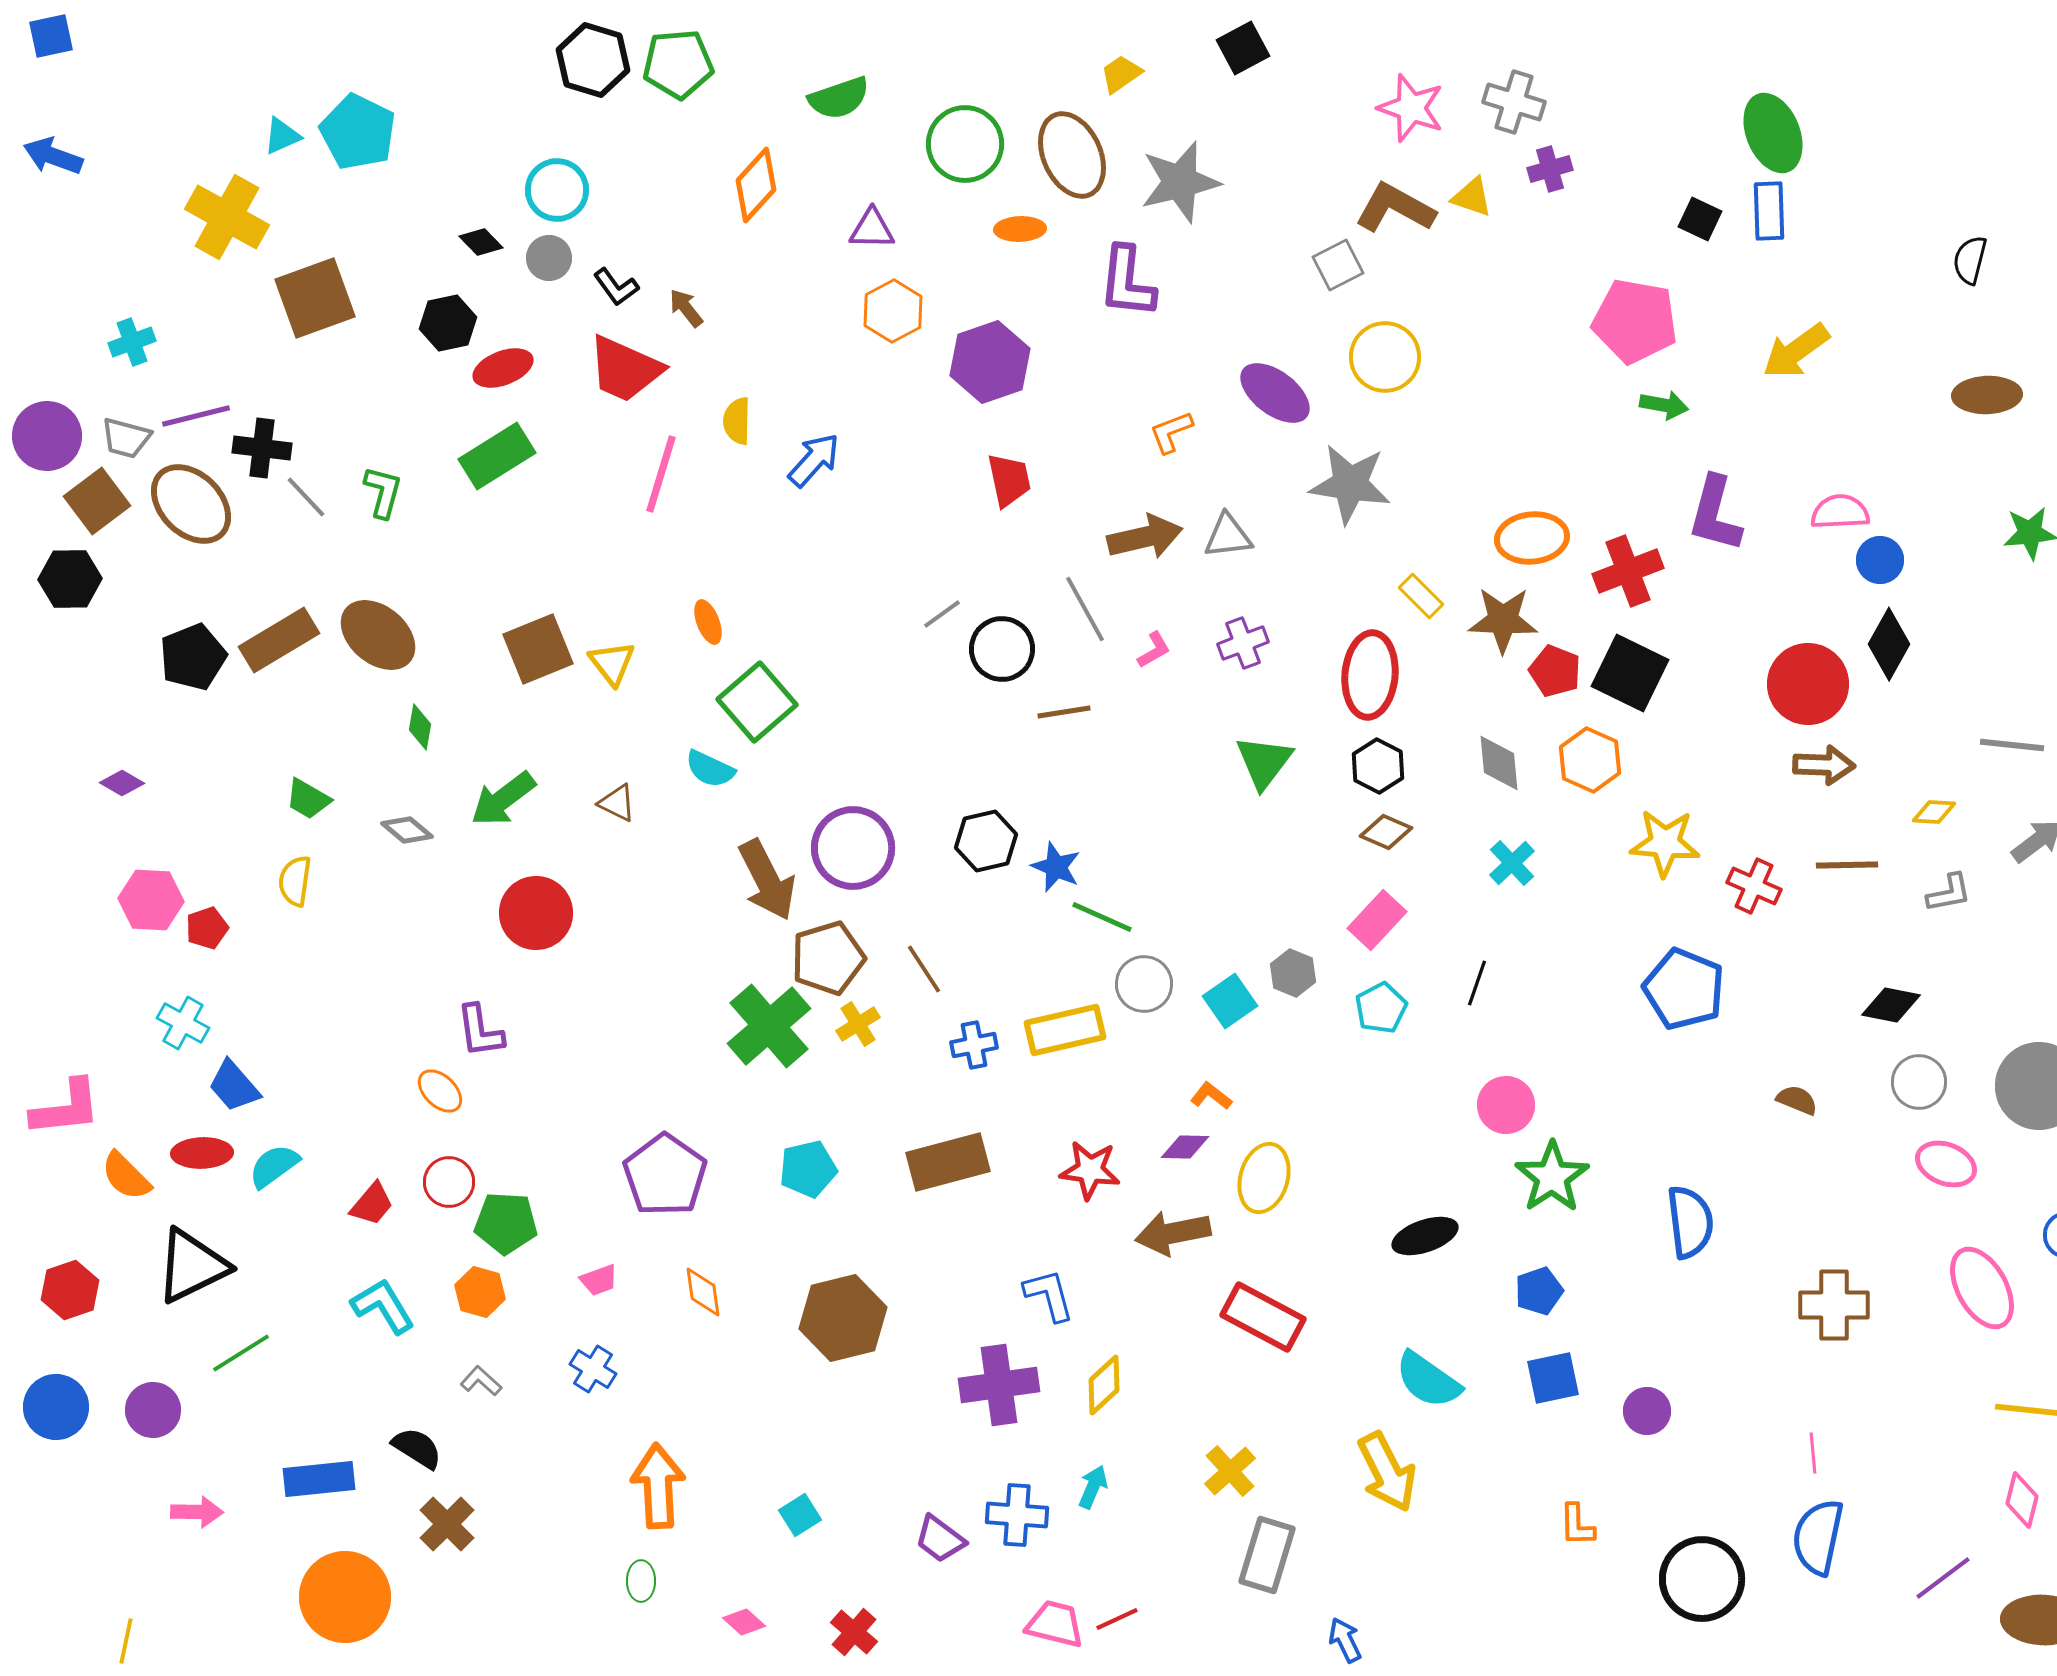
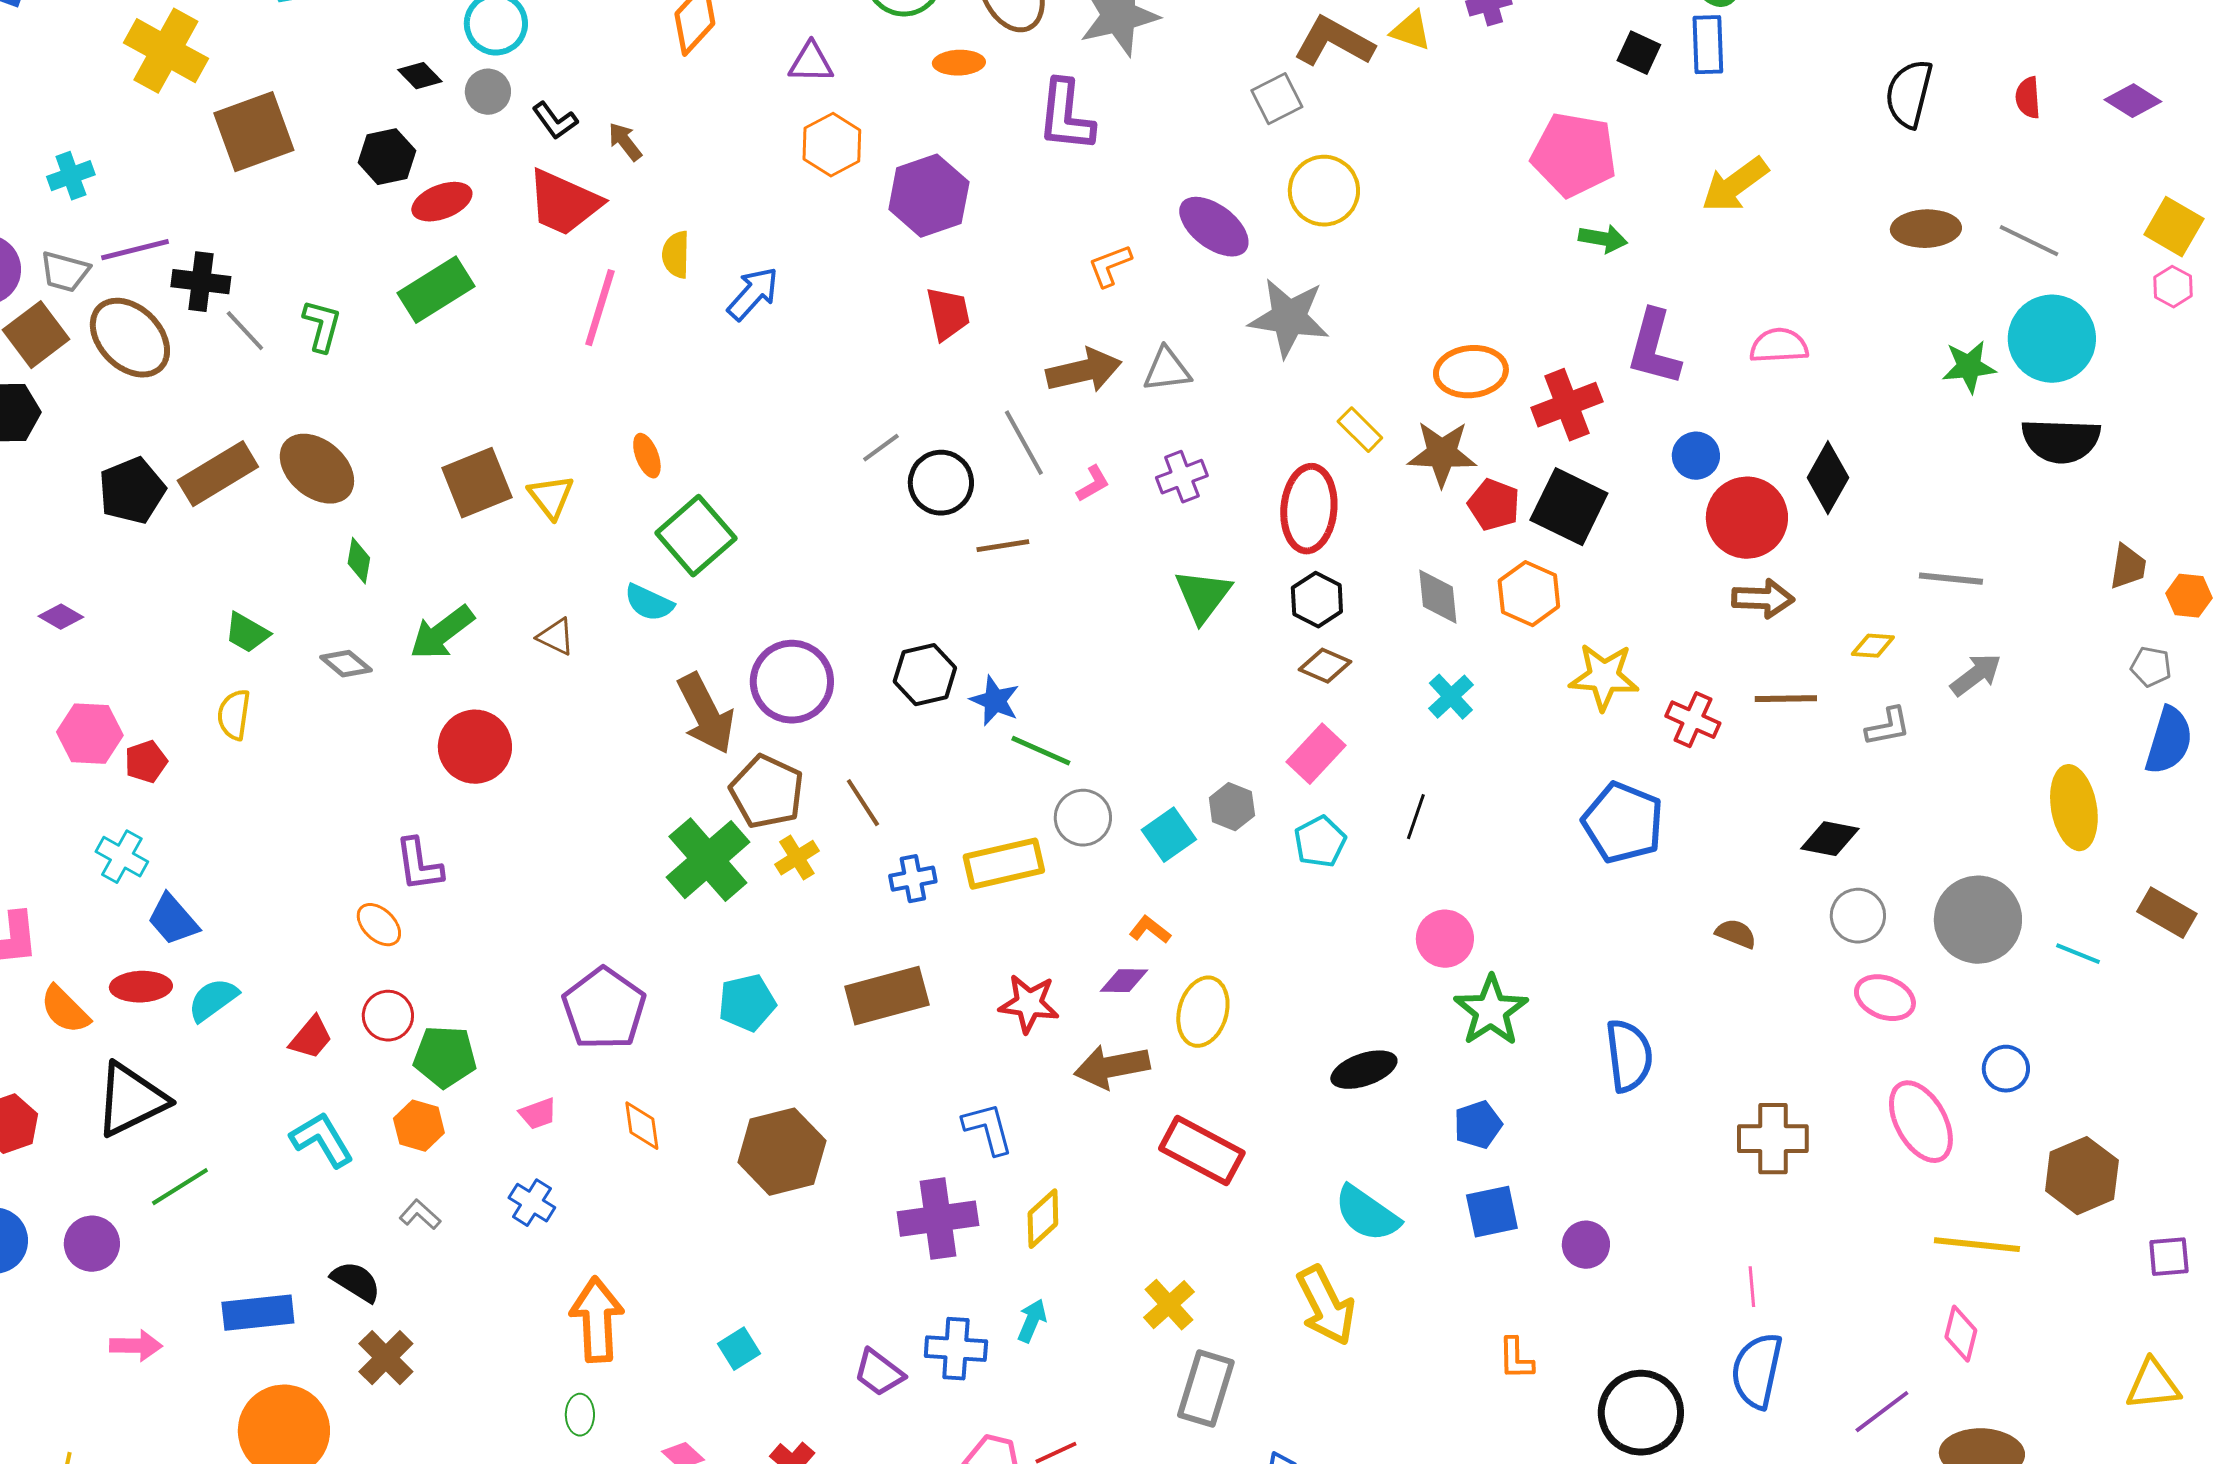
black semicircle: (1970, 260) -> (1909, 94), size x1.4
blue circle: (1880, 560) -> (1696, 456), moved
brown pentagon: (828, 958) -> (767, 792), turned -30

